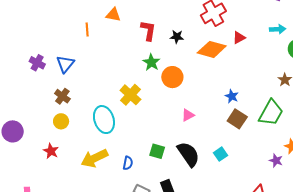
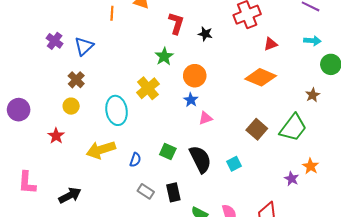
orange diamond: (212, 49) -> (261, 77), moved
green star: (151, 62) -> (164, 56), moved
blue star: (232, 96) -> (191, 100), moved

